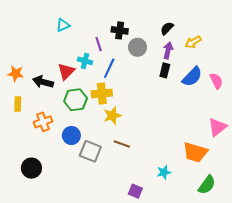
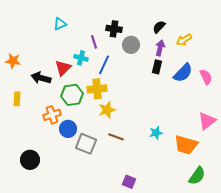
orange star: (16, 74) -> (13, 61), moved
orange cross: (43, 122) -> (52, 115), moved
cyan star: (164, 172) -> (156, 133), moved

